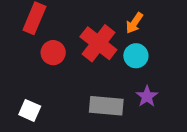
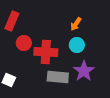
red cross: (98, 43) -> (46, 52), moved, turned -35
purple star: (147, 96) -> (84, 71), size x1.5

